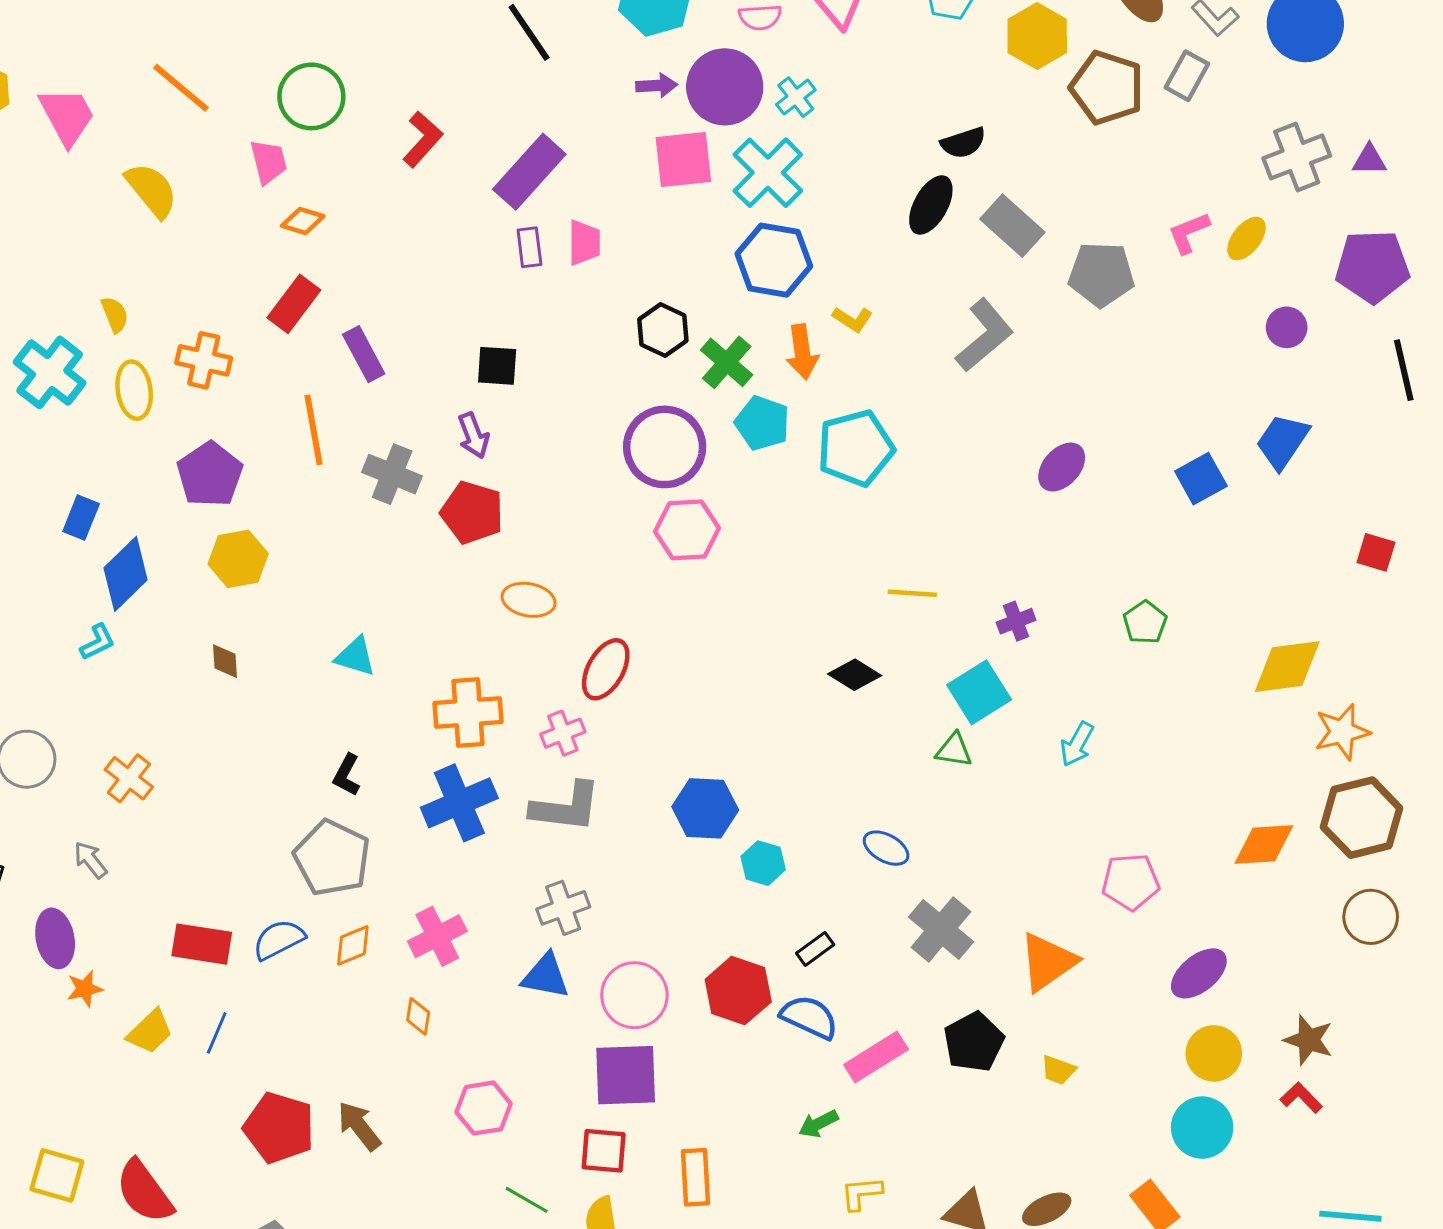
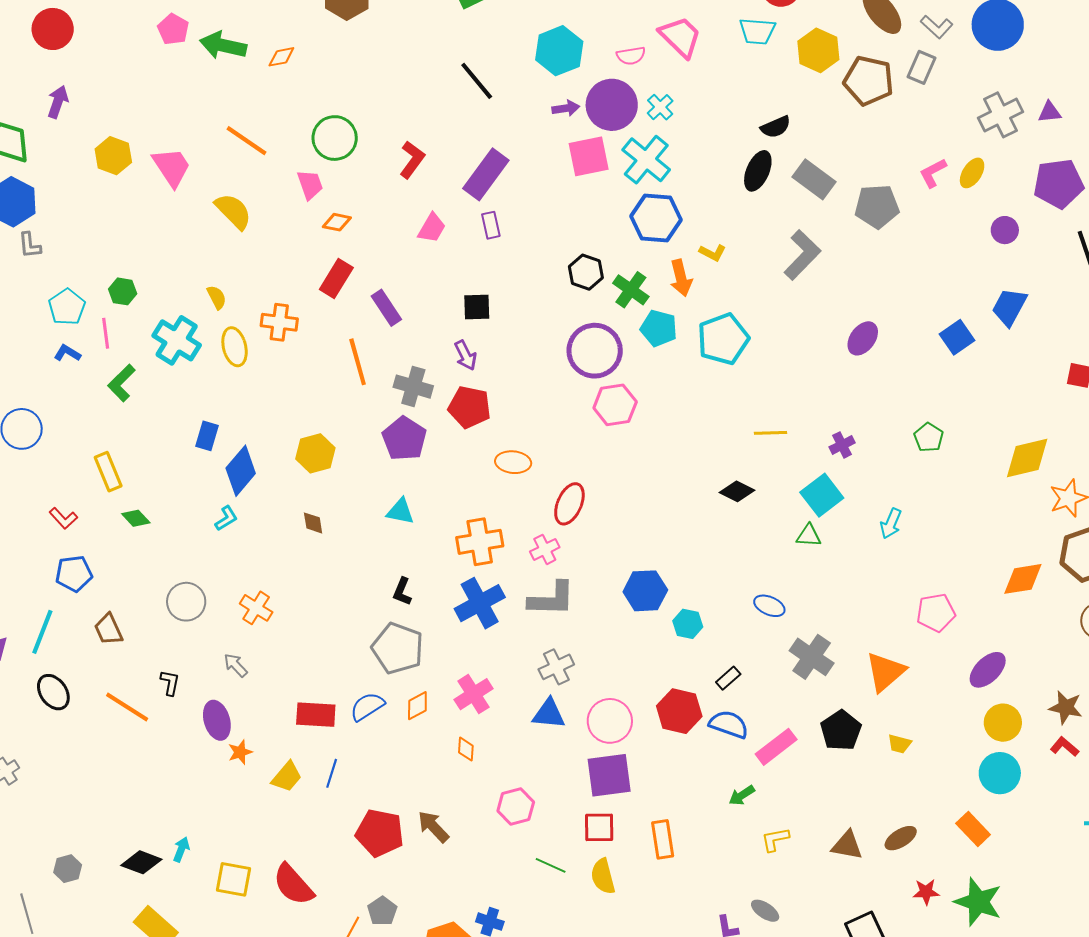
pink trapezoid: (584, 243) -> (432, 228), moved, turned 36
purple pentagon: (210, 474) -> (404, 439), moved

